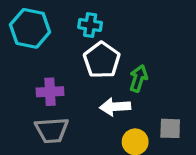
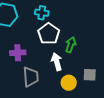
white arrow: (115, 107) -> (57, 62), turned 78
gray trapezoid: (52, 130) -> (31, 77), moved, turned -90

